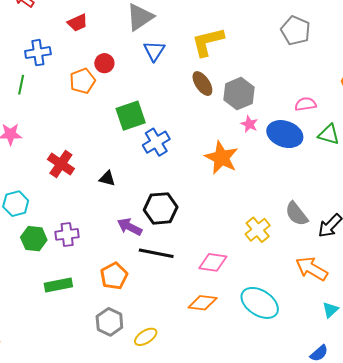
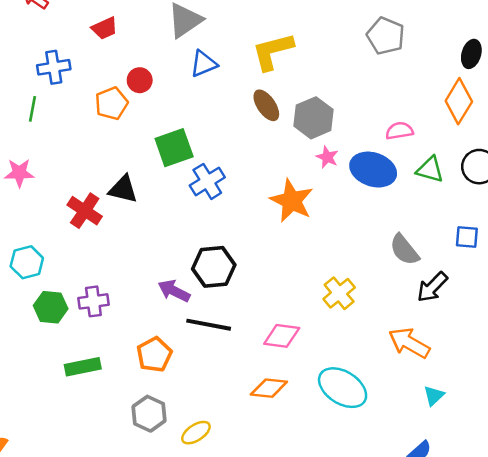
blue triangle: (154, 51) -> (204, 64), turned 35
black triangle: (107, 179) -> (123, 189), moved, size x1.4
gray semicircle: (297, 214) -> (404, 250), moved

